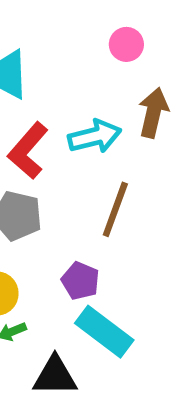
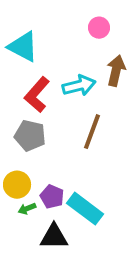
purple pentagon: (80, 281) -> (52, 197), moved

